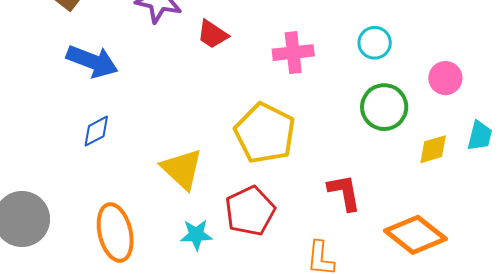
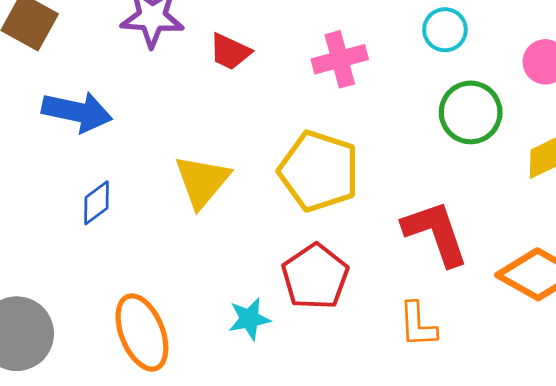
yellow triangle: (182, 169) -> (202, 181), moved, turned 36
red L-shape: (344, 192) -> (436, 233), size x1.4

